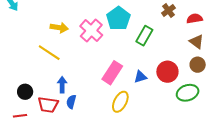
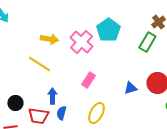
green rectangle: (144, 36) -> (147, 42), moved
pink rectangle: (112, 73) -> (88, 80), moved, size x0.7
yellow ellipse: (120, 102) -> (96, 113), moved

